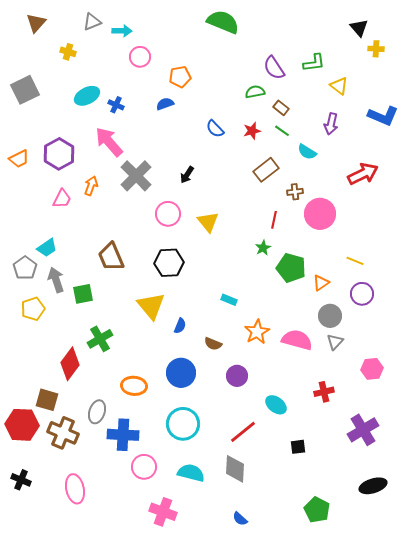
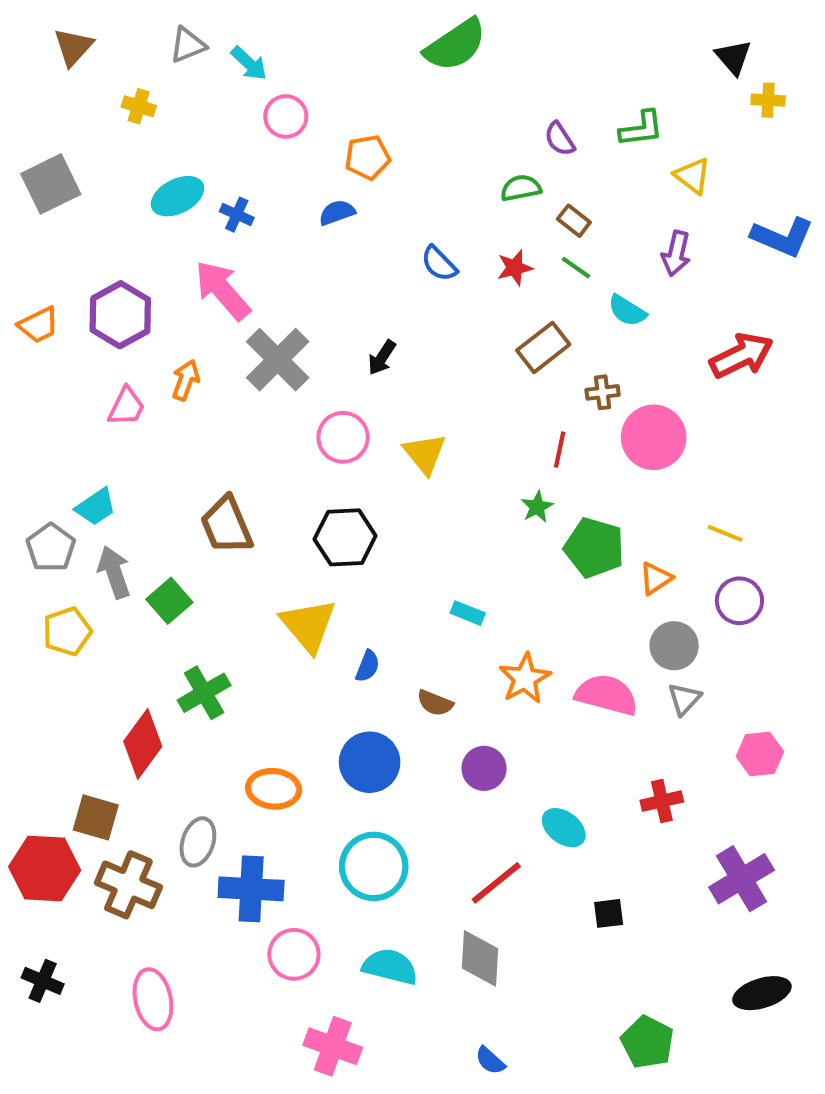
green semicircle: (223, 22) -> (455, 45), turned 124
cyan arrow: (122, 31) -> (249, 63), turned 42
purple semicircle: (274, 68) -> (560, 139), size x0.7
green square: (83, 294) -> (169, 601), turned -30

